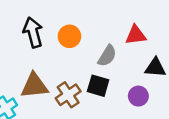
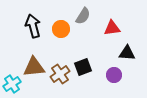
gray semicircle: (107, 56) -> (83, 16), moved
black square: (98, 86) -> (83, 67), turned -36

